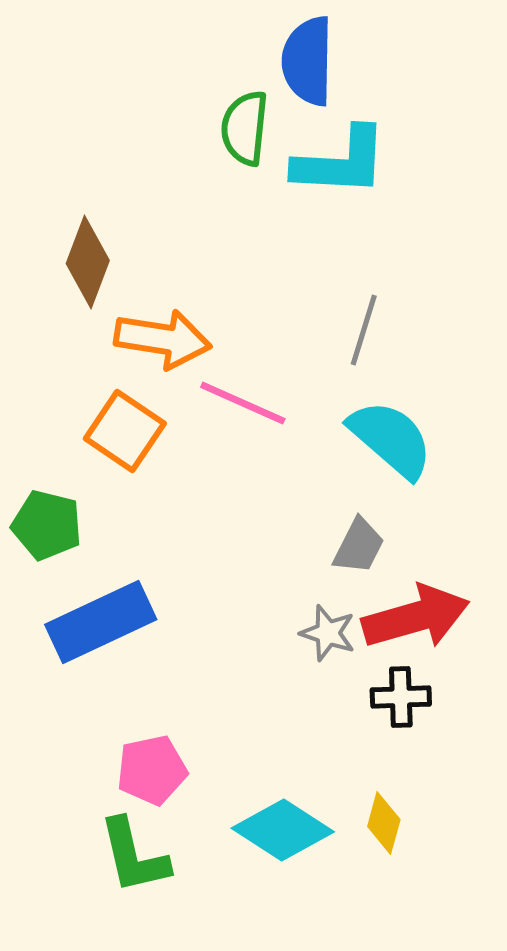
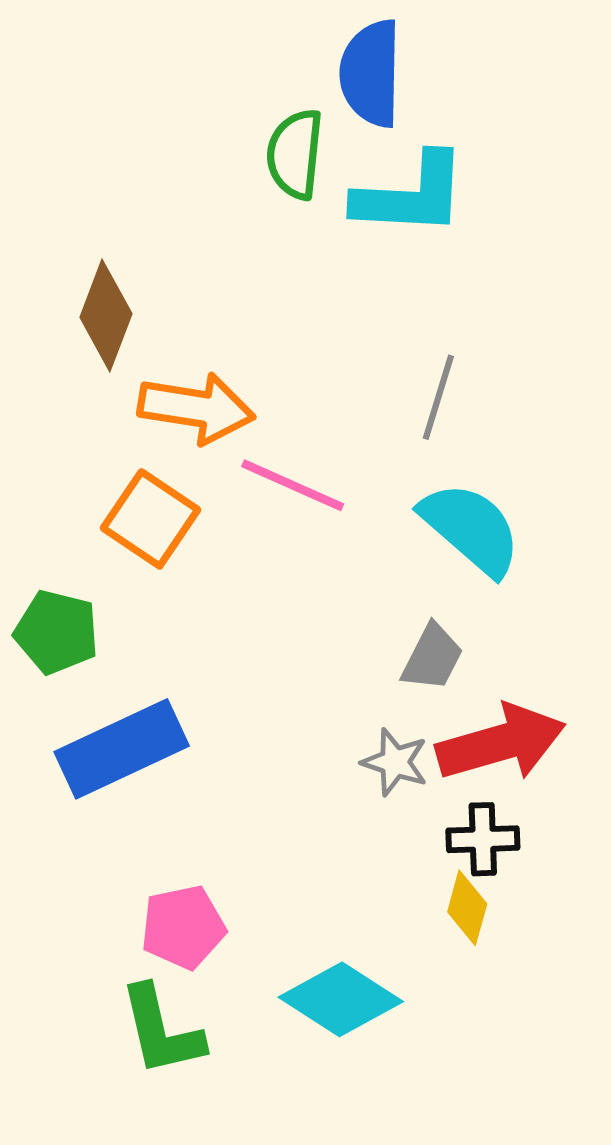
yellow diamond: (384, 823) -> (467, 908), moved

